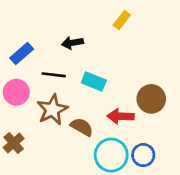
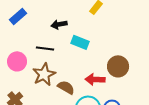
blue rectangle: (22, 53) -> (18, 16), moved
cyan rectangle: (94, 82) -> (80, 42), moved

